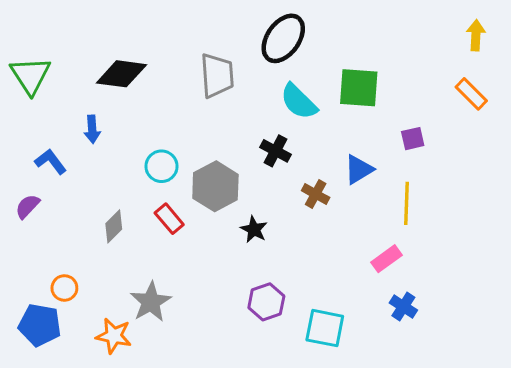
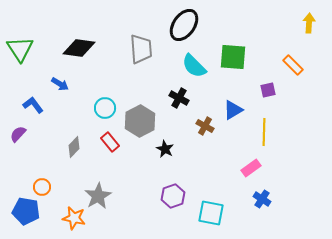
orange rectangle: (471, 94) -> (293, 65), moved
blue arrow: (92, 129) -> (60, 84), turned -54

